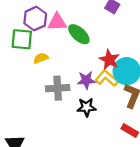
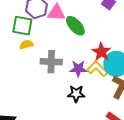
yellow semicircle: (41, 58) -> (26, 45), moved
gray cross: (58, 88) -> (51, 62), moved

